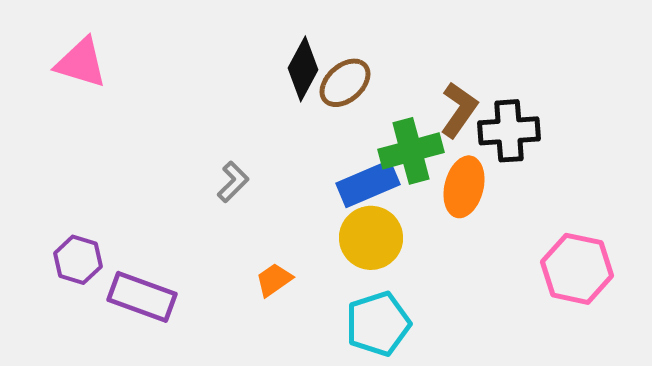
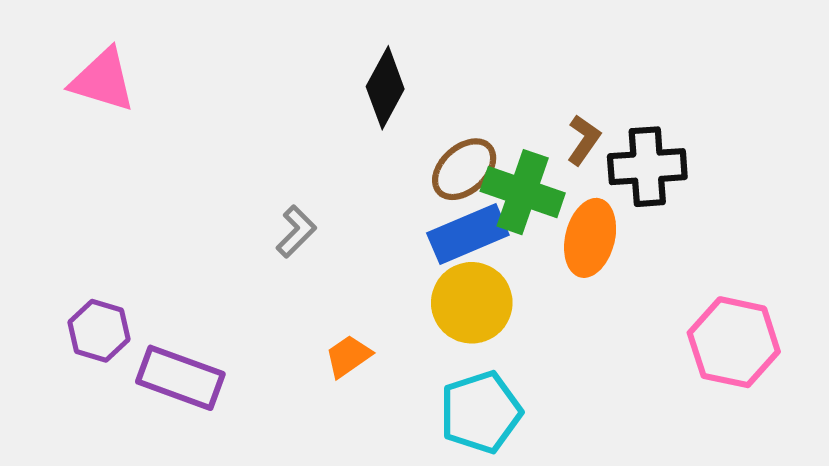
brown ellipse: (345, 83) -> (464, 169), moved
brown L-shape: (459, 110) -> (584, 140), size x0.7
green cross: (411, 151) -> (523, 192), turned 34

